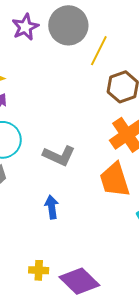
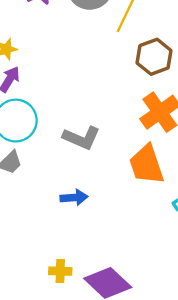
blue arrow: (52, 207) -> (74, 198), turned 95

